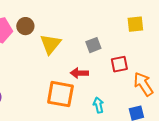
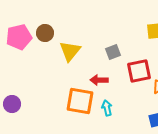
red square: (119, 64) -> (139, 71), size x1.4
cyan arrow: (98, 105) -> (107, 108), moved

